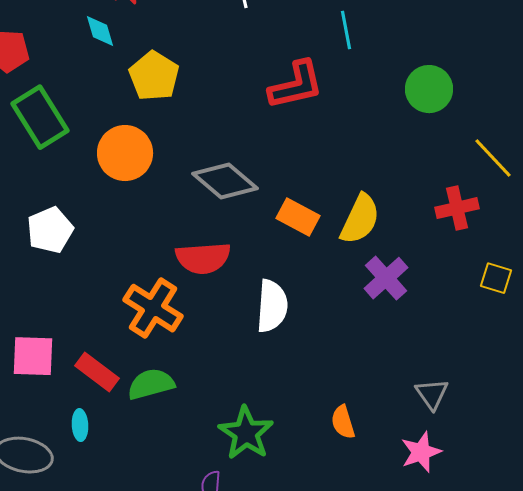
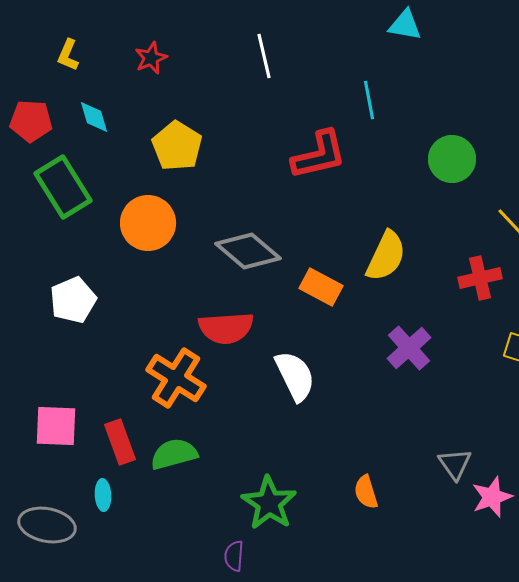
cyan diamond: (100, 31) -> (94, 117), moved
yellow semicircle: (360, 219) -> (386, 256), moved
white semicircle: (272, 306) -> (295, 376), turned -30
red rectangle: (97, 372) -> (120, 442), turned 33
pink star: (421, 452) -> (492, 497), moved

